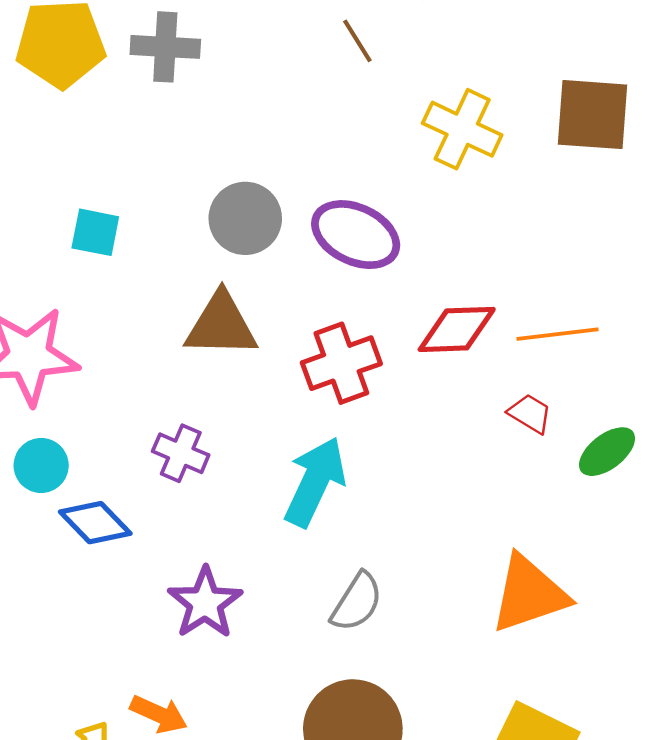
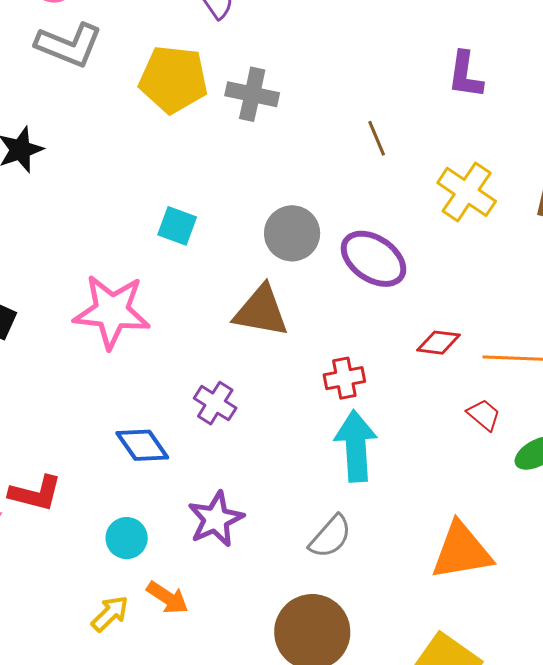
brown line: (357, 41) -> (377, 138), moved
red diamond: (457, 329) -> (439, 343), size x0.7
red cross: (341, 363) -> (344, 378), moved, size x0.7
cyan circle: (41, 465) -> (127, 538), moved
cyan arrow: (315, 482) -> (356, 446), moved, turned -38

